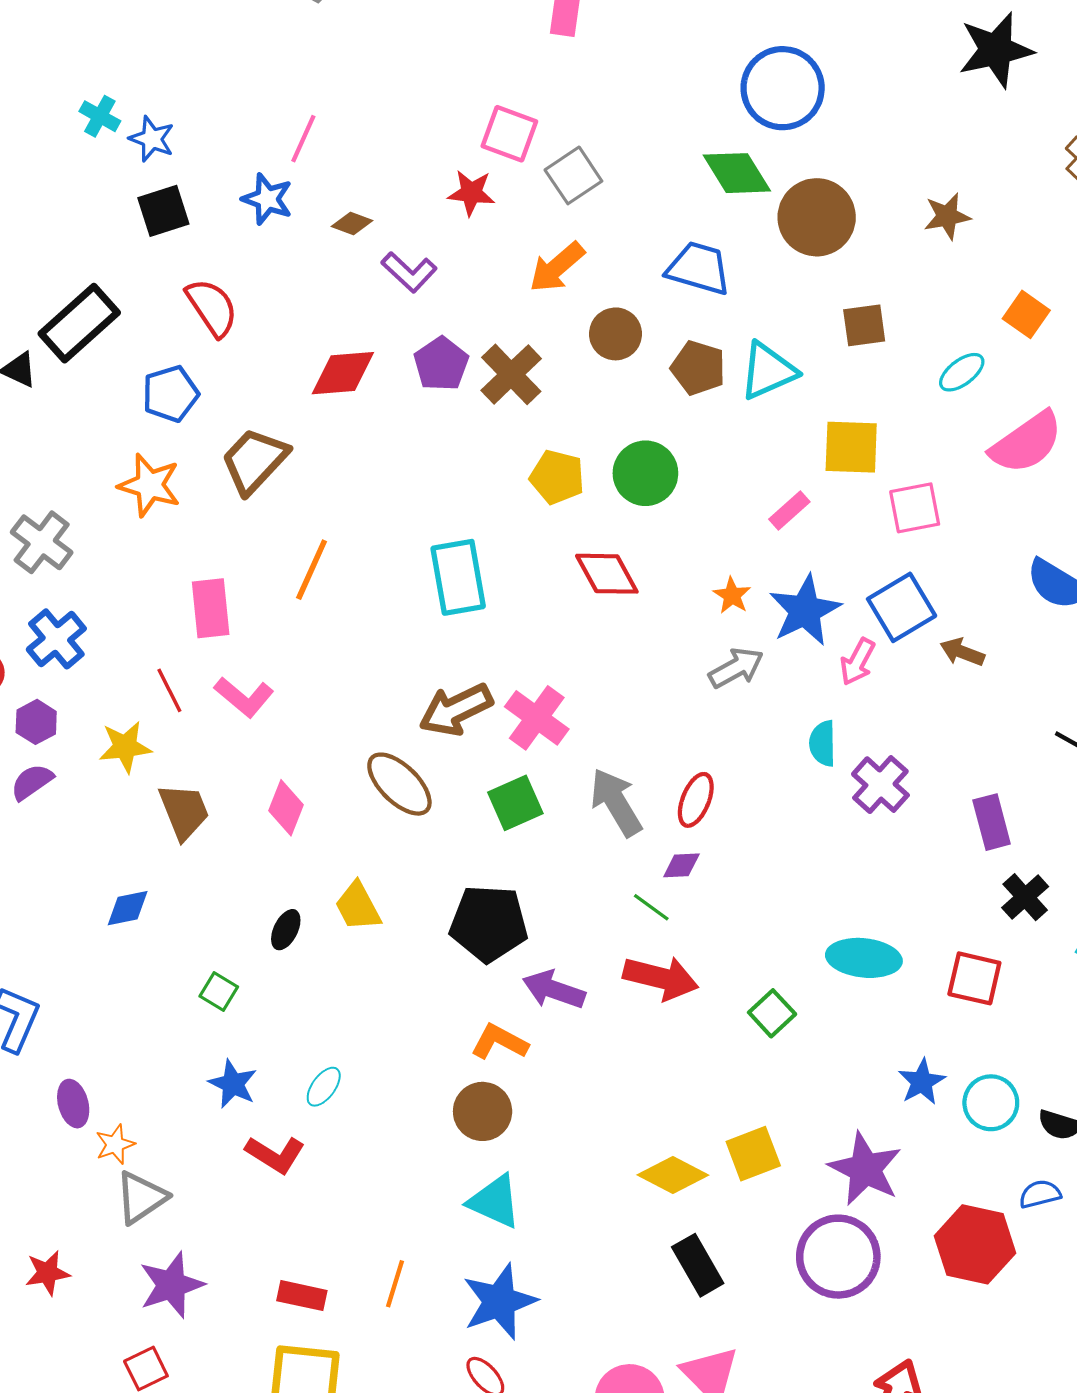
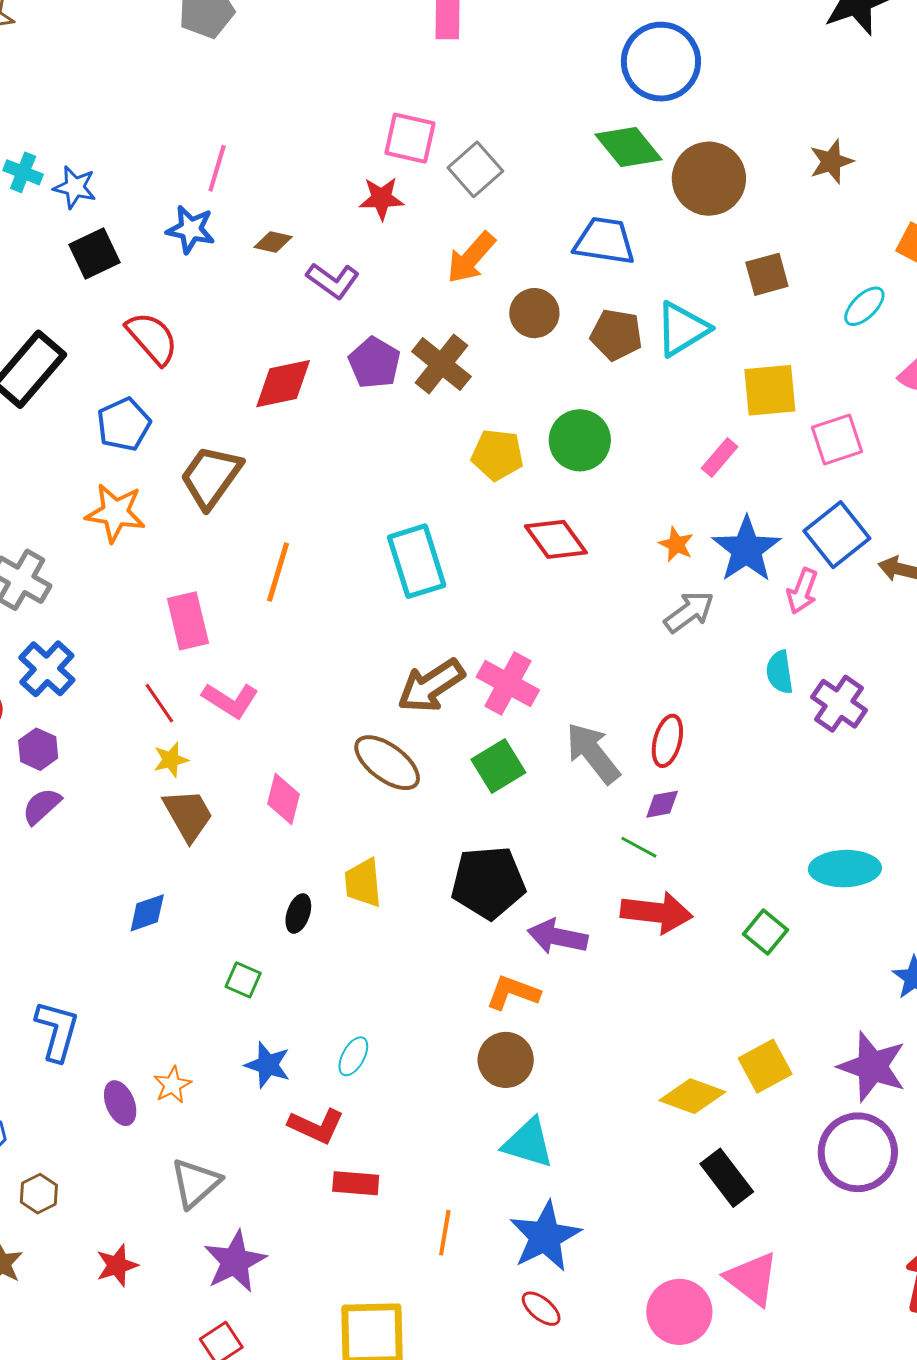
yellow star: (125, 747) -> (171, 760), moved, size x0.7
yellow trapezoid: (358, 906) -> (363, 883), turned 30
orange star: (115, 1144) -> (172, 1085), moved
red rectangle: (302, 1296) -> (356, 1183), moved

